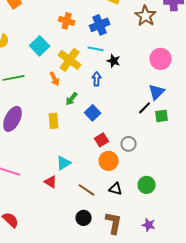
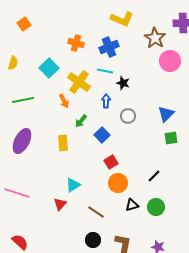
pink circle: (161, 59) -> (170, 61), moved
black line: (145, 108) -> (154, 176), moved
gray circle: (129, 144) -> (128, 116), moved
red triangle: (51, 182) -> (60, 204), turned 40
black triangle: (116, 189) -> (132, 205), moved, turned -32

